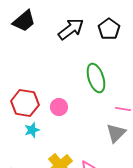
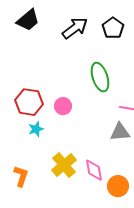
gray triangle: (116, 133) -> (120, 132), turned 40

